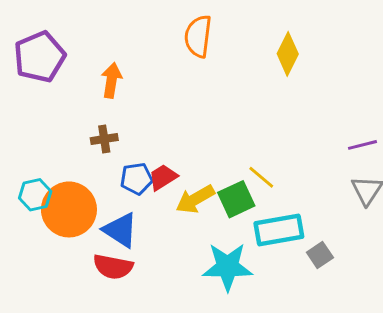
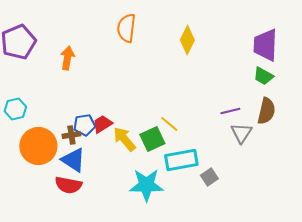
brown cross: (104, 139) -> (71, 135), moved
purple line: (362, 145) -> (230, 111), moved
cyan hexagon: (35, 195) -> (15, 109), moved
yellow arrow: (195, 199) -> (124, 139), turned 80

